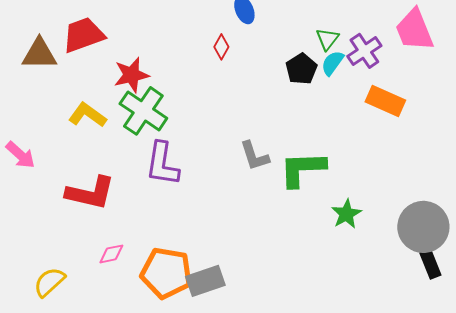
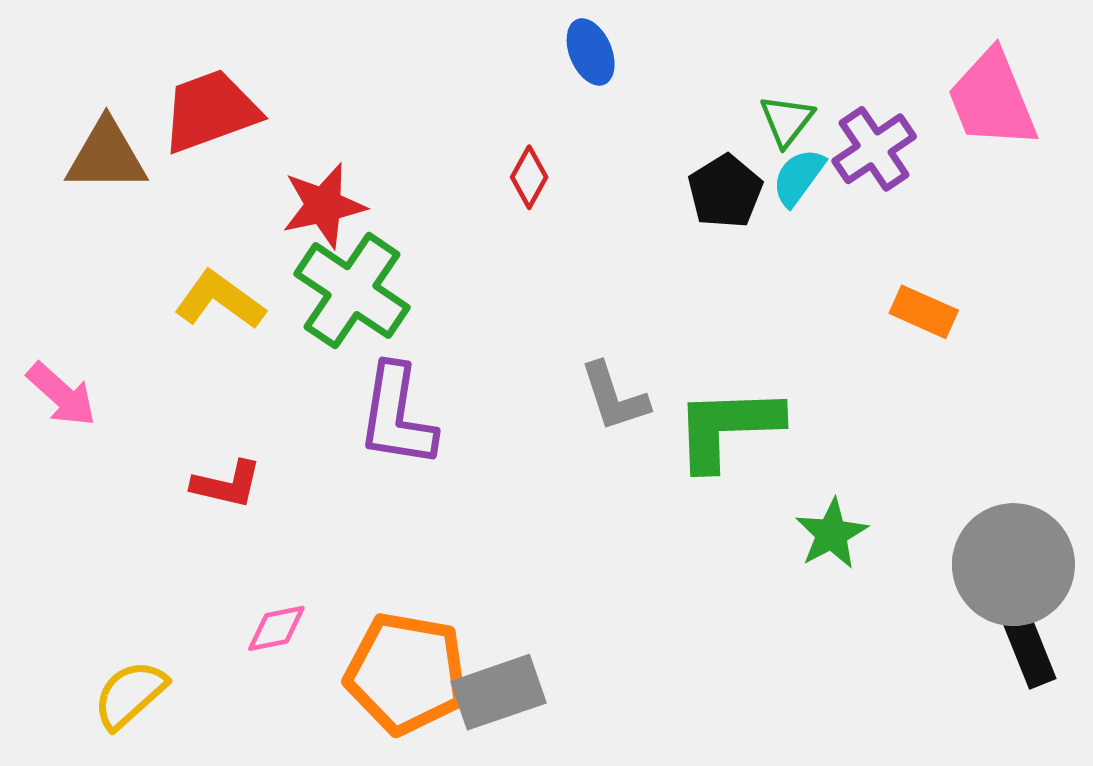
red diamond: (221, 47) -> (529, 177), moved
orange rectangle: (385, 101) -> (924, 312), moved, size x0.7
red L-shape: (90, 193) -> (227, 484), size x0.6

